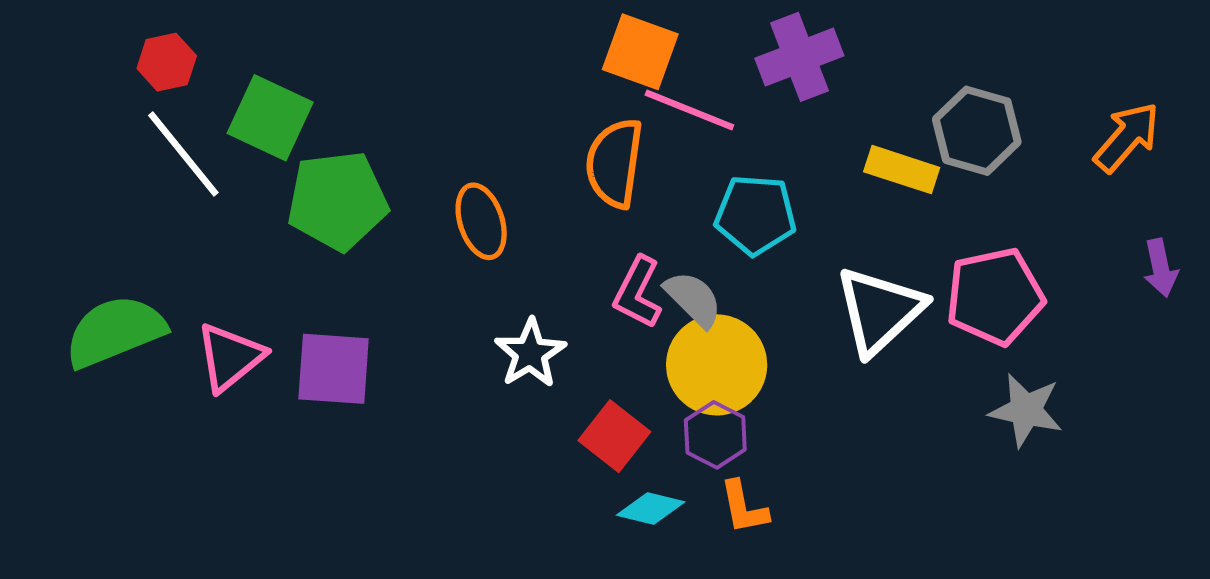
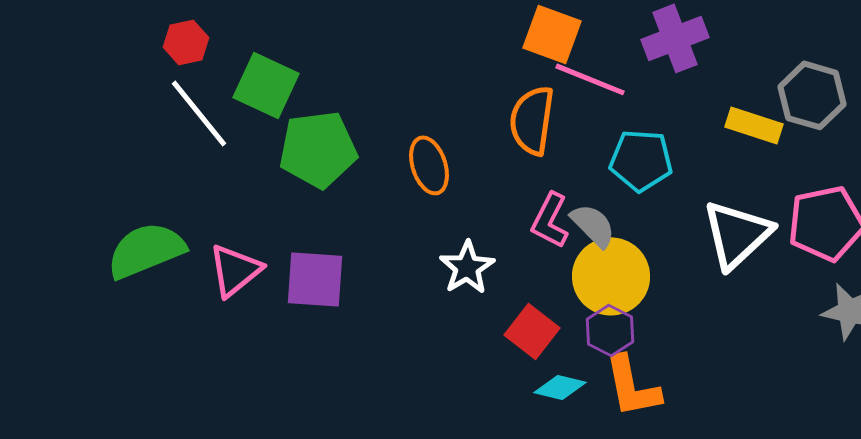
orange L-shape: (744, 507) -> (632, 386), size x1.5

